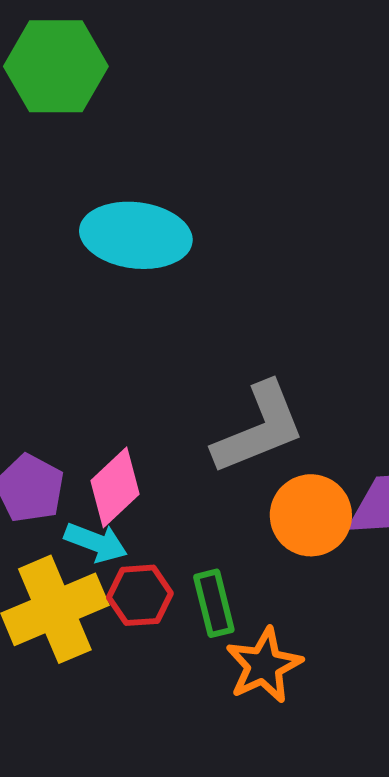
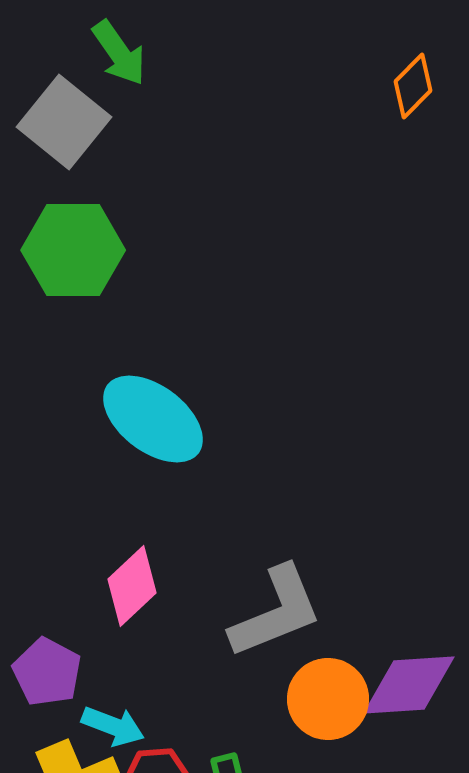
cyan ellipse: (136, 235) -> (153, 419), turned 30
pink diamond: (115, 487) -> (132, 586), moved

